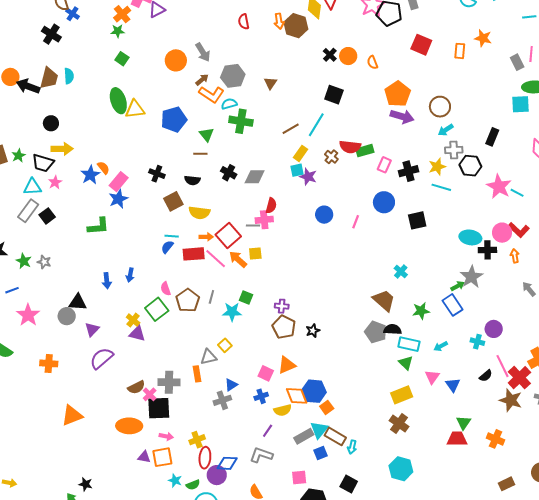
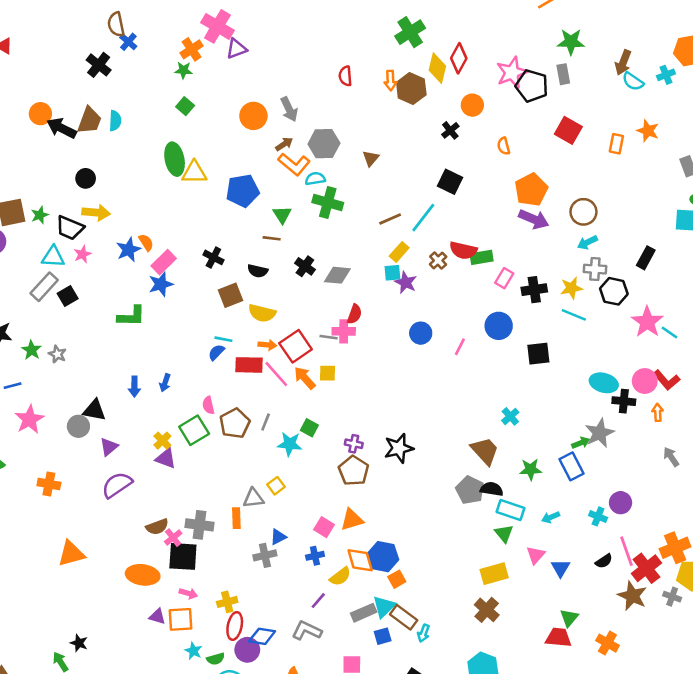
orange circle: (348, 56) -> (472, 105), moved
black star: (313, 331) -> (399, 448), moved, size x1.6
yellow semicircle: (283, 410) -> (340, 576), turned -30

